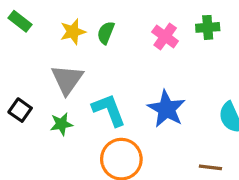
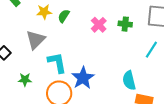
blue star: (166, 109) -> (83, 78), moved
green star: (61, 124) -> (25, 80), moved

